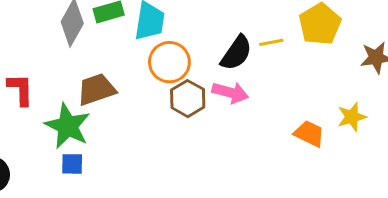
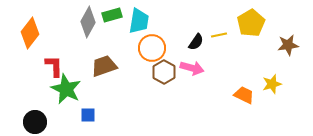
black semicircle: (236, 53) -> (196, 42), size x0.7
green star: (68, 126) -> (66, 89), moved

